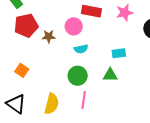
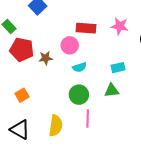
pink star: (125, 13) -> (120, 26), turned 30
red pentagon: (26, 26) -> (22, 50), turned 30
orange square: (22, 70) -> (22, 95), turned 32

